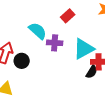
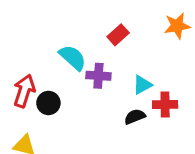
cyan triangle: (84, 49) -> (142, 85), size x0.6
black semicircle: (92, 72) -> (135, 117), moved, turned -144

